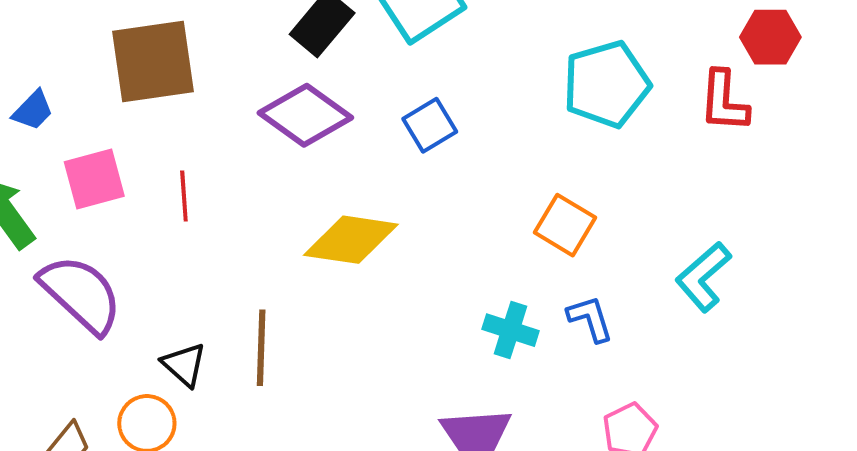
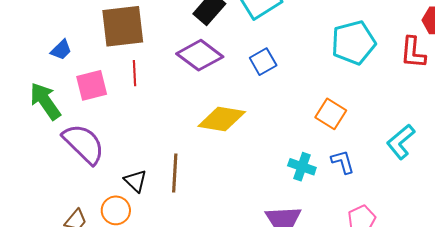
red line: (184, 196) -> (134, 73), moved

